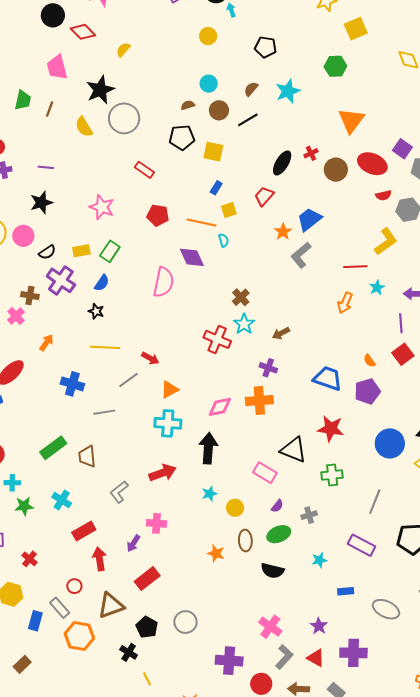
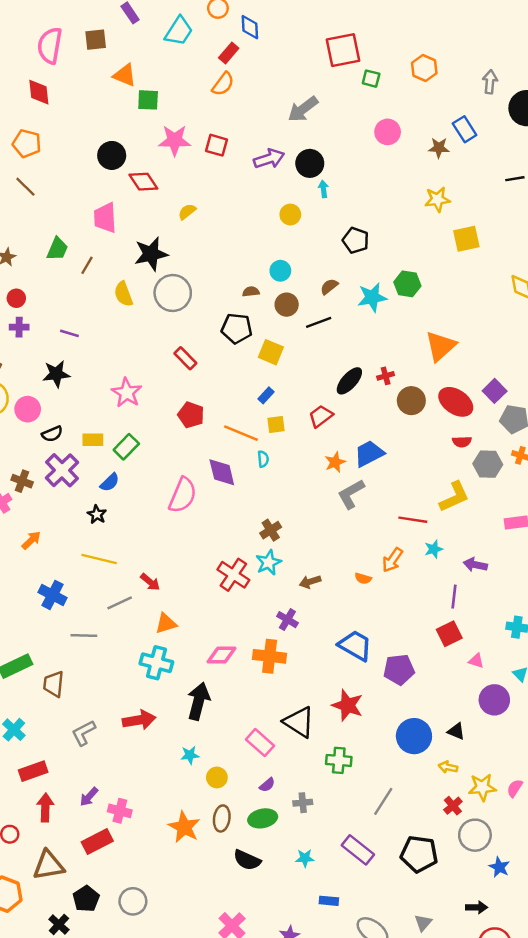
green hexagon: (335, 66) -> (407, 284), moved
orange semicircle: (369, 361) -> (363, 578), moved, turned -48
pink cross: (157, 523) -> (120, 811), moved
orange star: (216, 553) -> (184, 827), size x1.5

